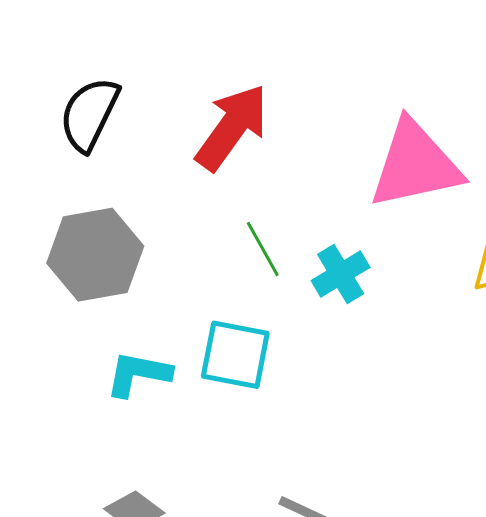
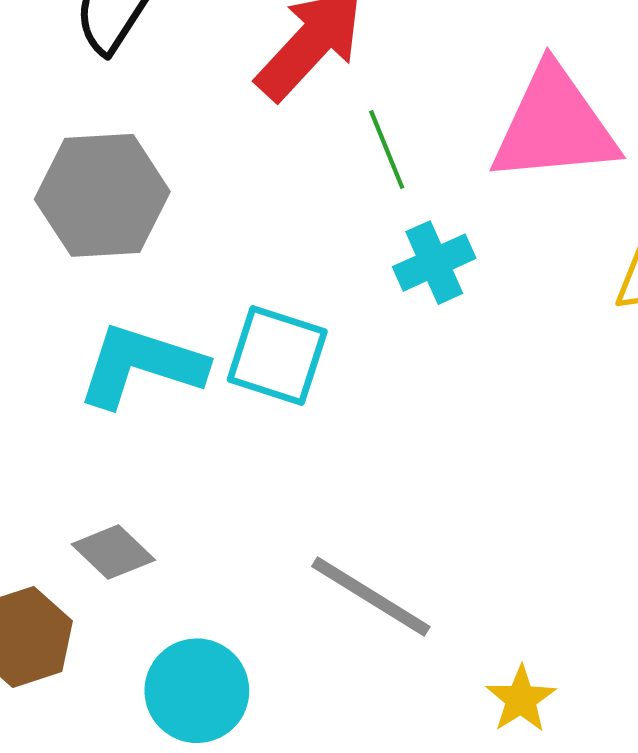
green line: (263, 249) -> (387, 150), moved
cyan L-shape: (138, 374) -> (141, 366), size x1.4

